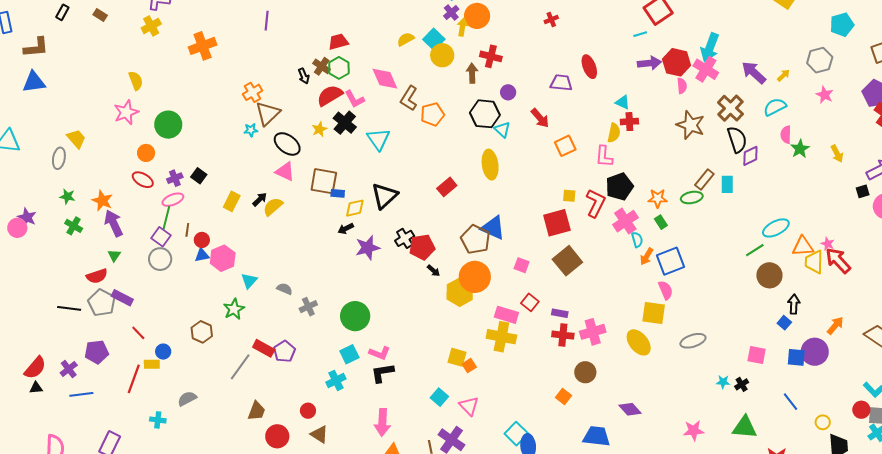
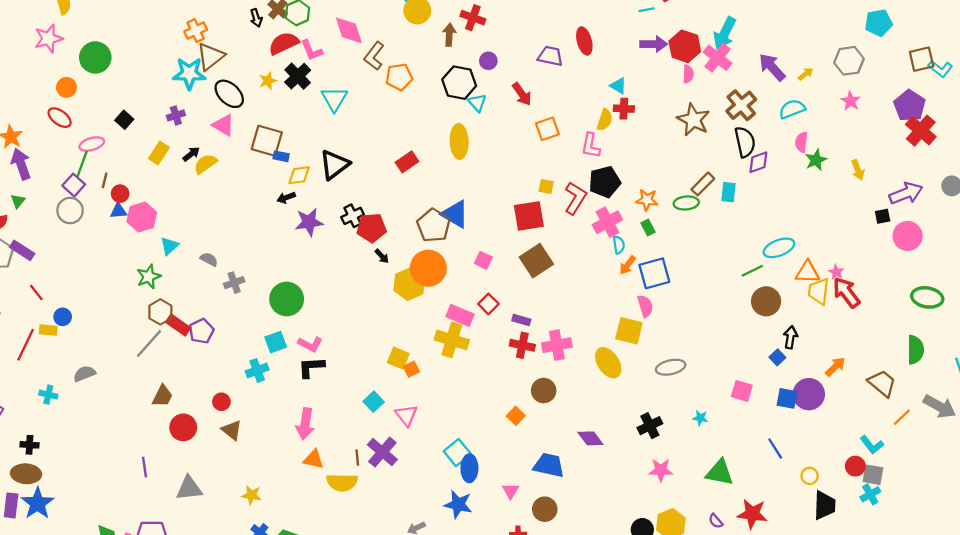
cyan star: (251, 130) -> (189, 73), size x2.0
purple cross: (175, 178) -> (176, 115), moved
brown hexagon: (202, 332) -> (160, 312), moved
black cross: (742, 384) -> (650, 426), moved, size x1.5

